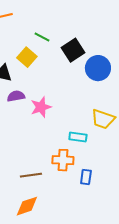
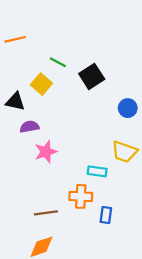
blue circle: (98, 68) -> (128, 108), moved, size x0.7
pink star: (41, 107) -> (46, 152), moved

